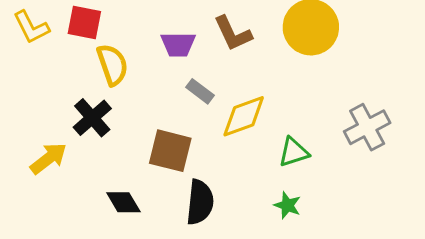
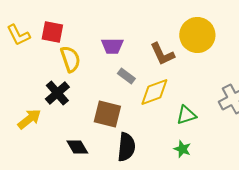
brown L-shape: (233, 33) -> (162, 54), moved

